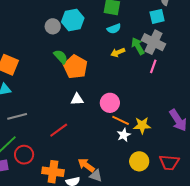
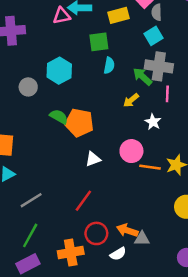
gray circle: (53, 26) -> (28, 87), moved
cyan semicircle: (114, 29) -> (109, 65), turned -40
yellow arrow: (118, 52) -> (131, 100), moved
white star: (124, 135) -> (153, 122), moved
red circle: (24, 155) -> (96, 233), moved
orange cross: (53, 172) -> (71, 253), moved

